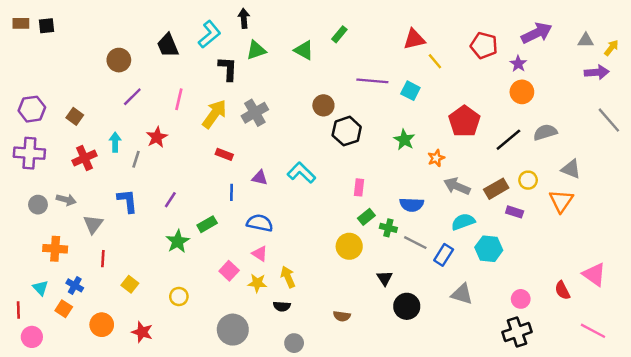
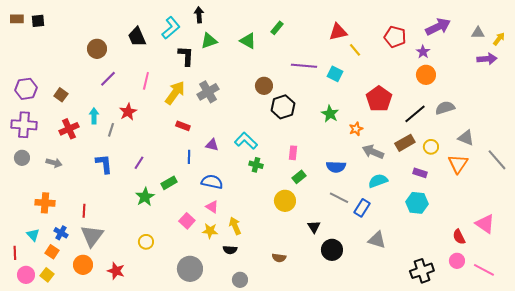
gray line: (609, 120) -> (497, 160), moved
brown rectangle: (496, 189) -> (405, 143), moved
gray circle: (38, 205) -> (22, 158), moved
gray triangle: (93, 224) -> (92, 236), moved, size x1.4
green cross: (388, 228) -> (256, 165), moved
cyan hexagon: (489, 249) -> (417, 203), moved
yellow square: (130, 284) -> (47, 275), moved
pink circle: (521, 299) -> (457, 261), moved

